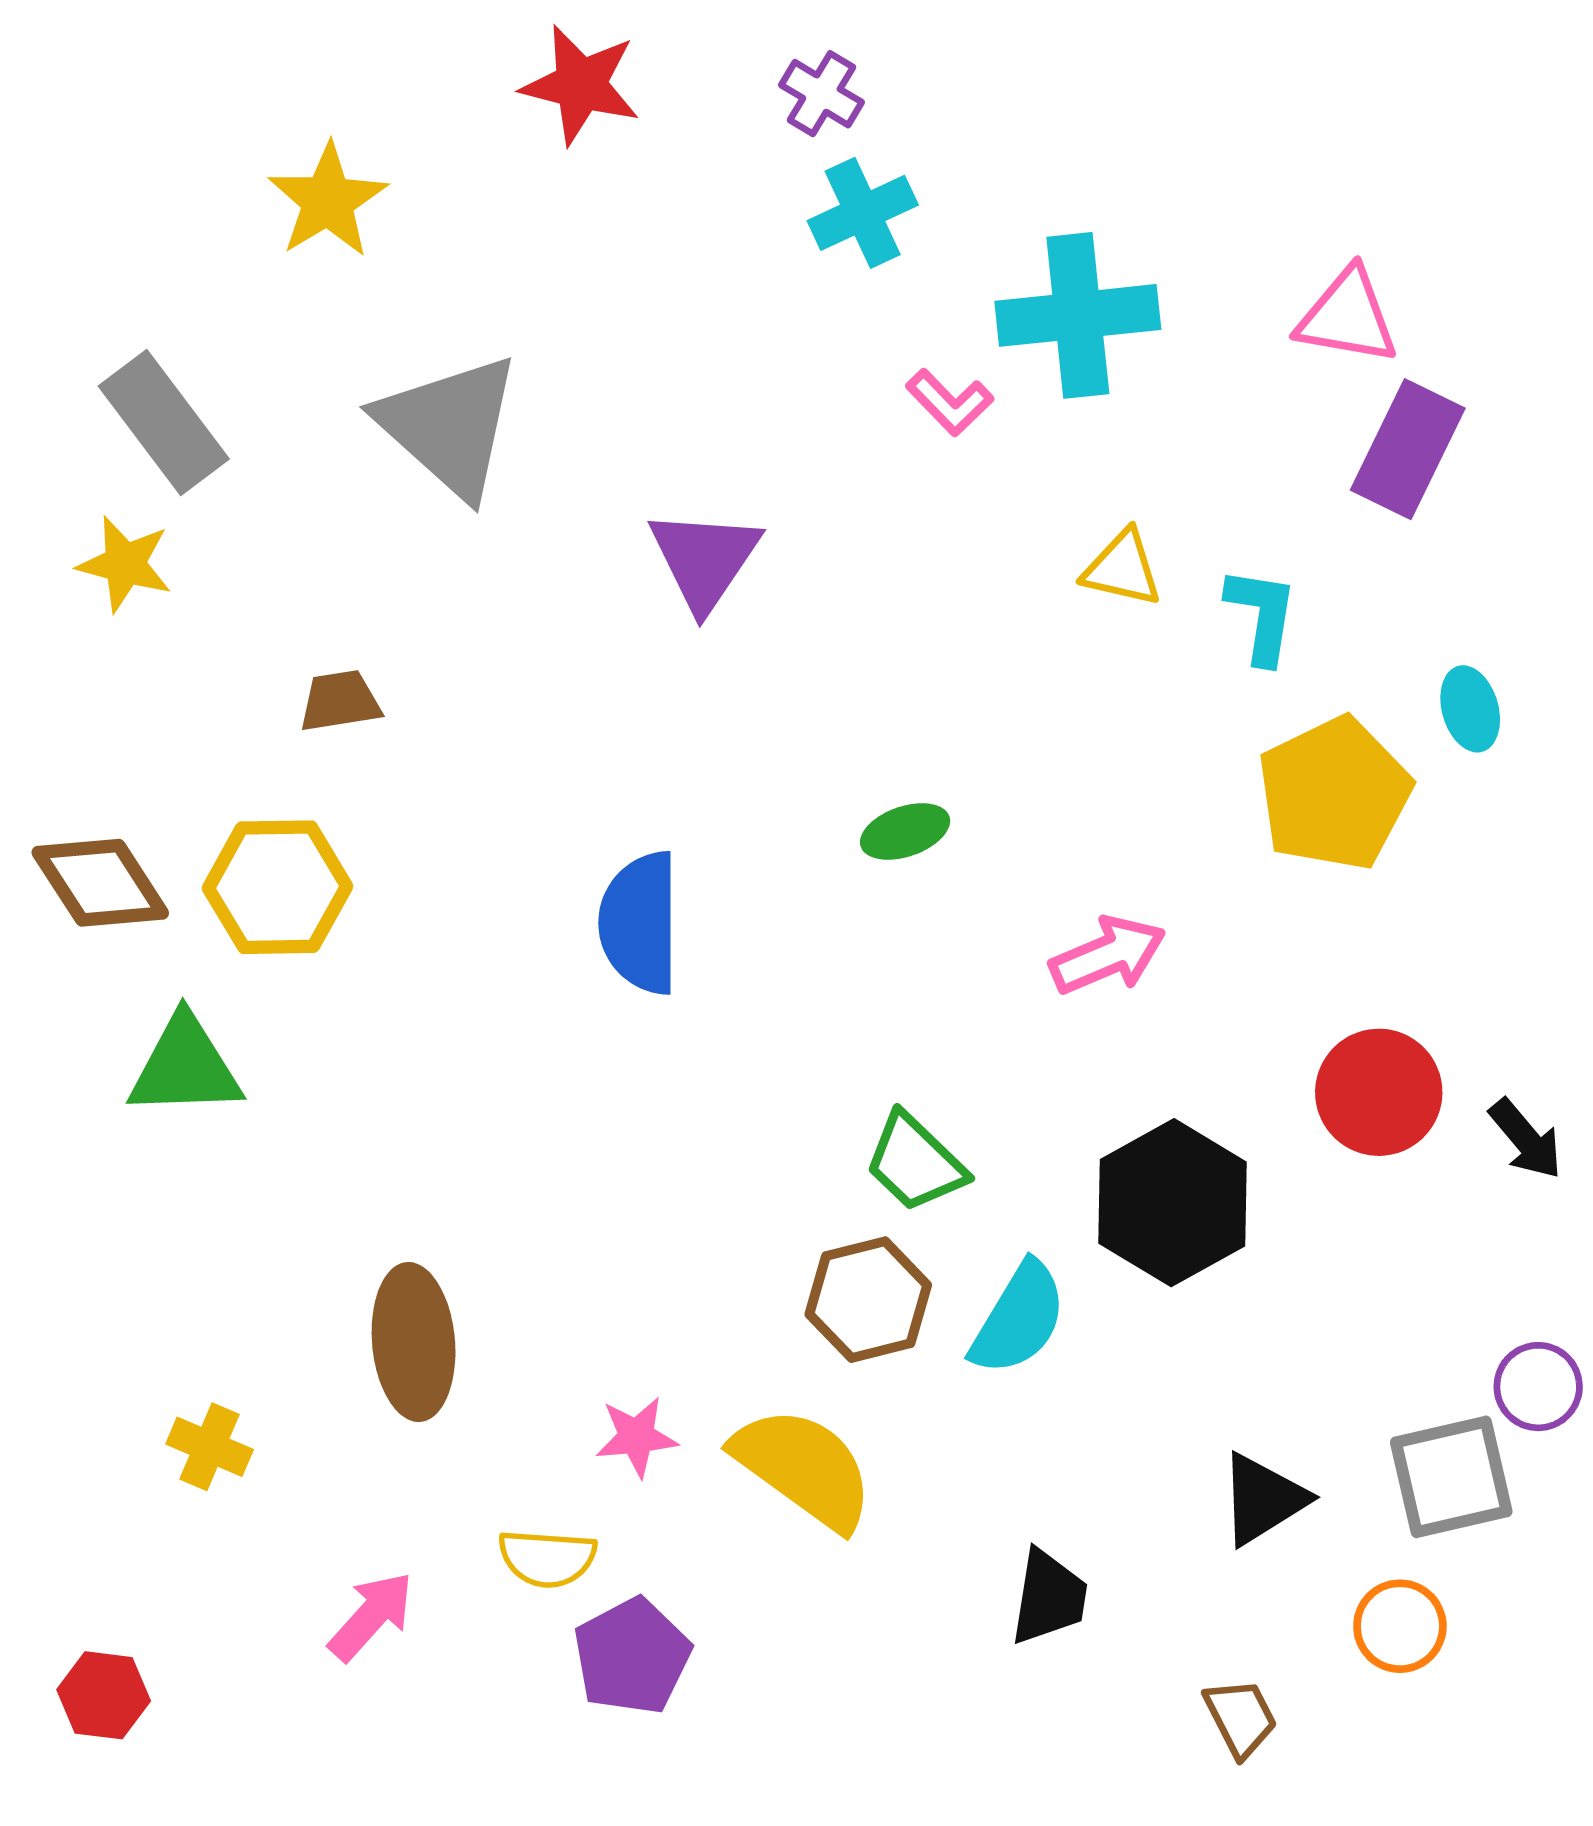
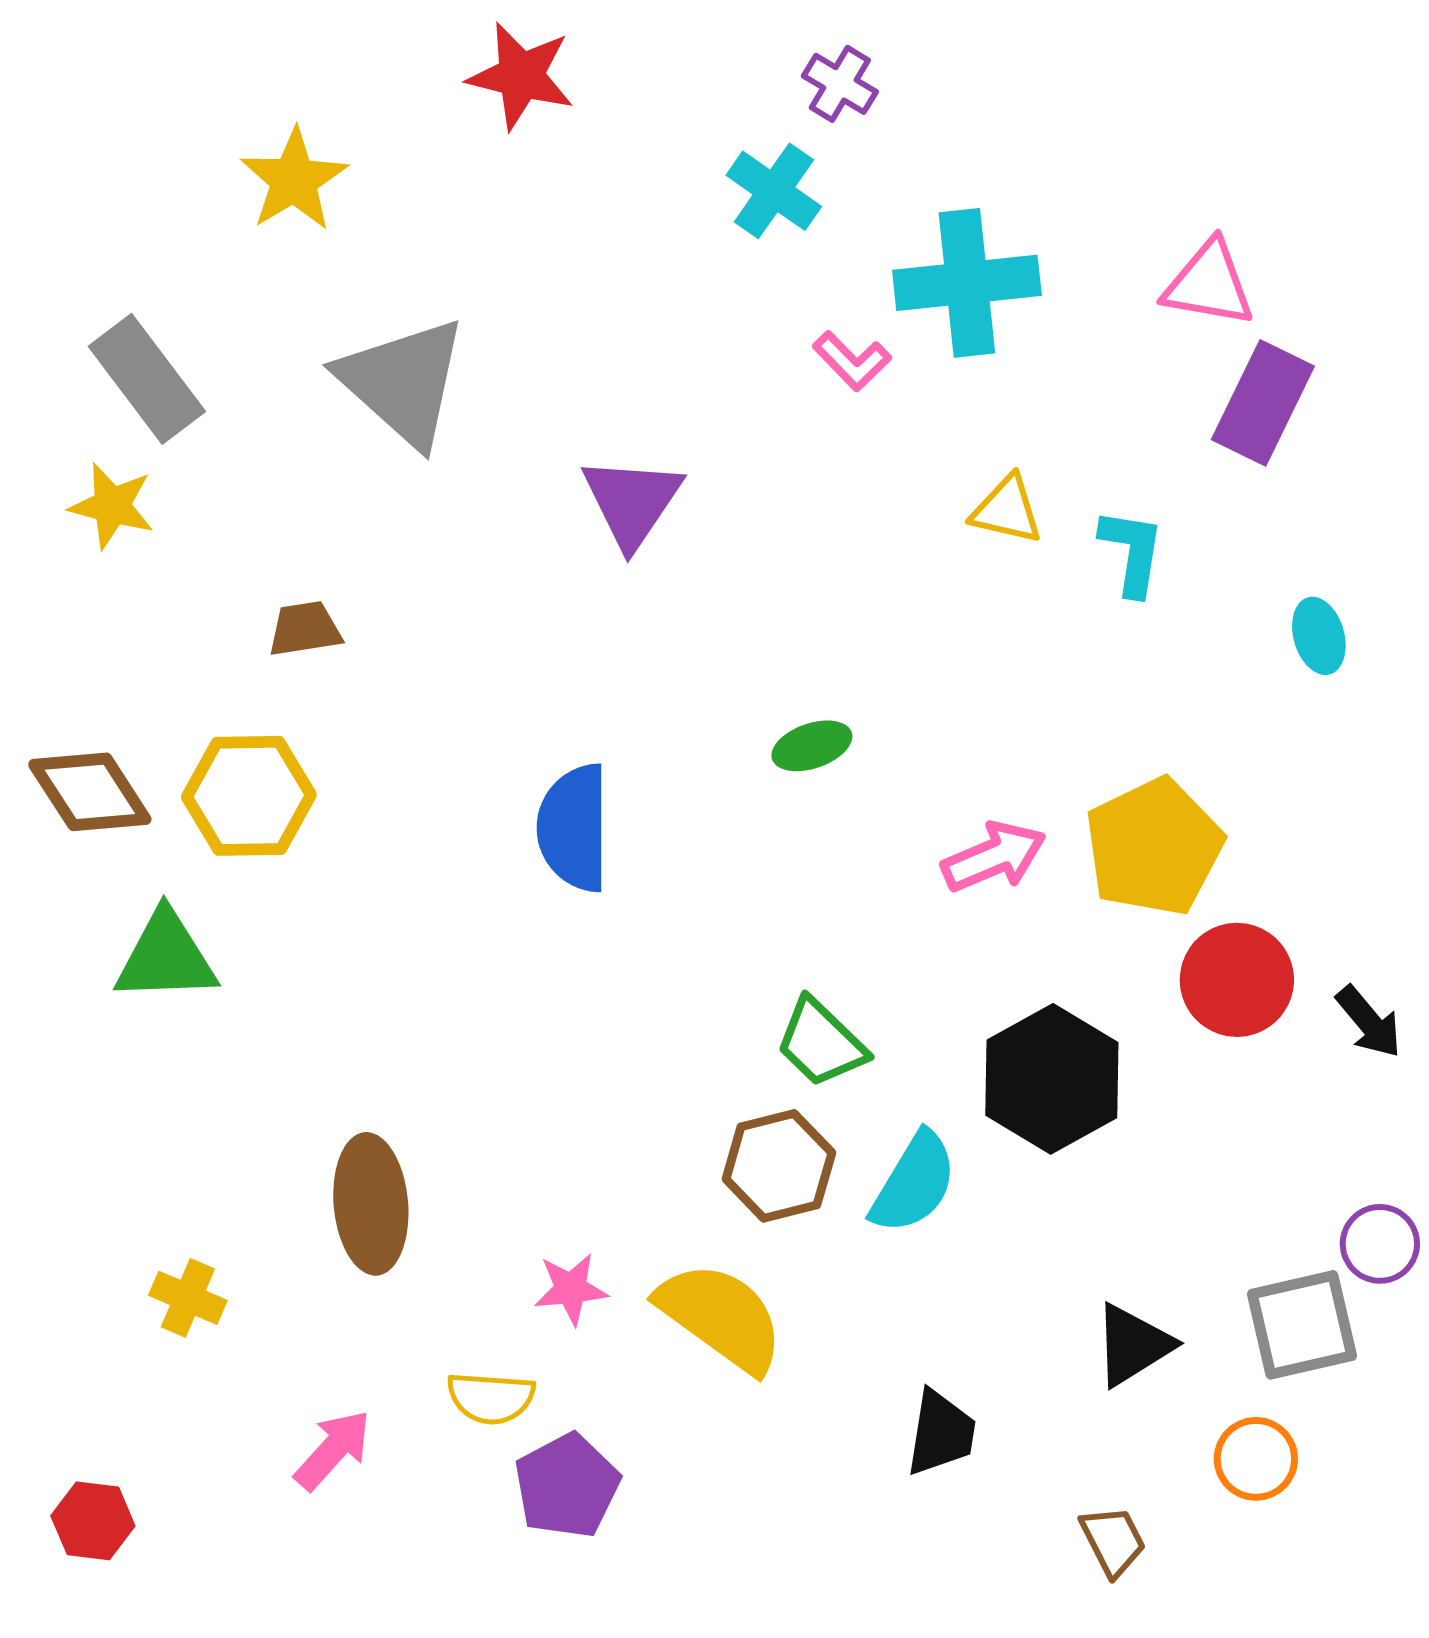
purple cross: (821, 94) -> (840, 84), moved
cyan cross: (863, 213) -> (774, 191), turned -30
yellow pentagon: (1334, 794) -> (1154, 847), moved

